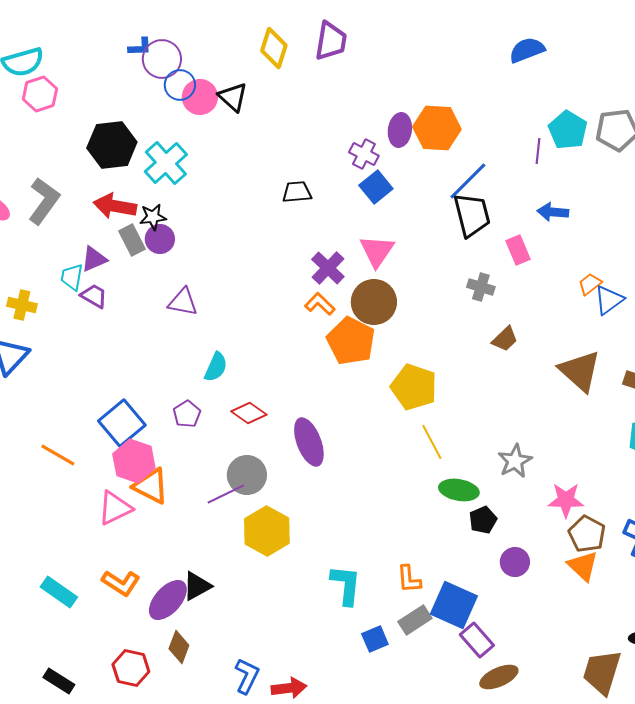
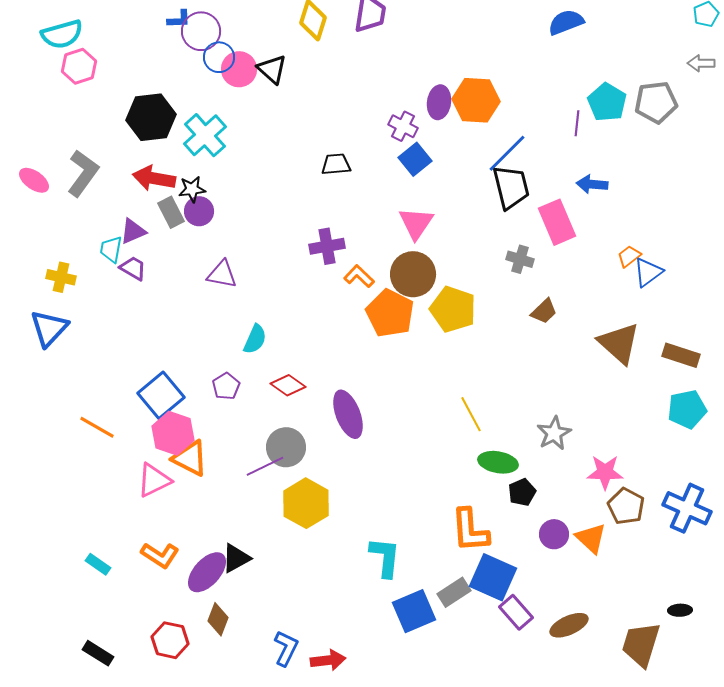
pink rectangle: (518, 250) -> (557, 222), size x1.5
purple cross: (328, 268) -> (327, 246), moved, turned 36
yellow pentagon: (414, 387) -> (453, 309), moved
orange triangle: (583, 566) -> (591, 538), moved
orange L-shape: (409, 579) -> (470, 530), moved, size x1.6
cyan rectangle: (59, 592) -> (98, 564), size x0.7
blue square: (375, 639) -> (414, 611), size x1.6
brown ellipse: (499, 677) -> (569, 625), moved

